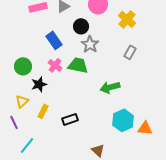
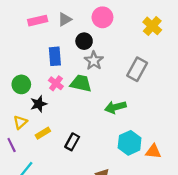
yellow cross: (127, 19) -> (152, 26), moved
blue rectangle: (54, 40) -> (55, 56), turned 30
gray rectangle: (130, 52) -> (137, 69), size x1.5
yellow rectangle: (43, 111) -> (43, 133), turned 32
black rectangle: (70, 119) -> (72, 142), turned -42

